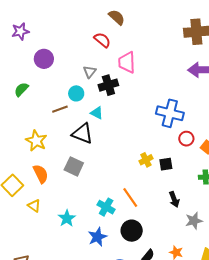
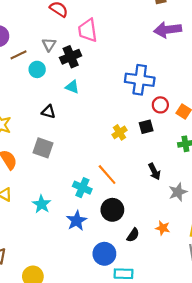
brown line: (60, 109) -> (19, 55), moved
cyan triangle: (97, 113) -> (72, 87), moved
black triangle: (82, 134) -> (48, 112), size x0.6
black square: (166, 164) -> (146, 127), moved

